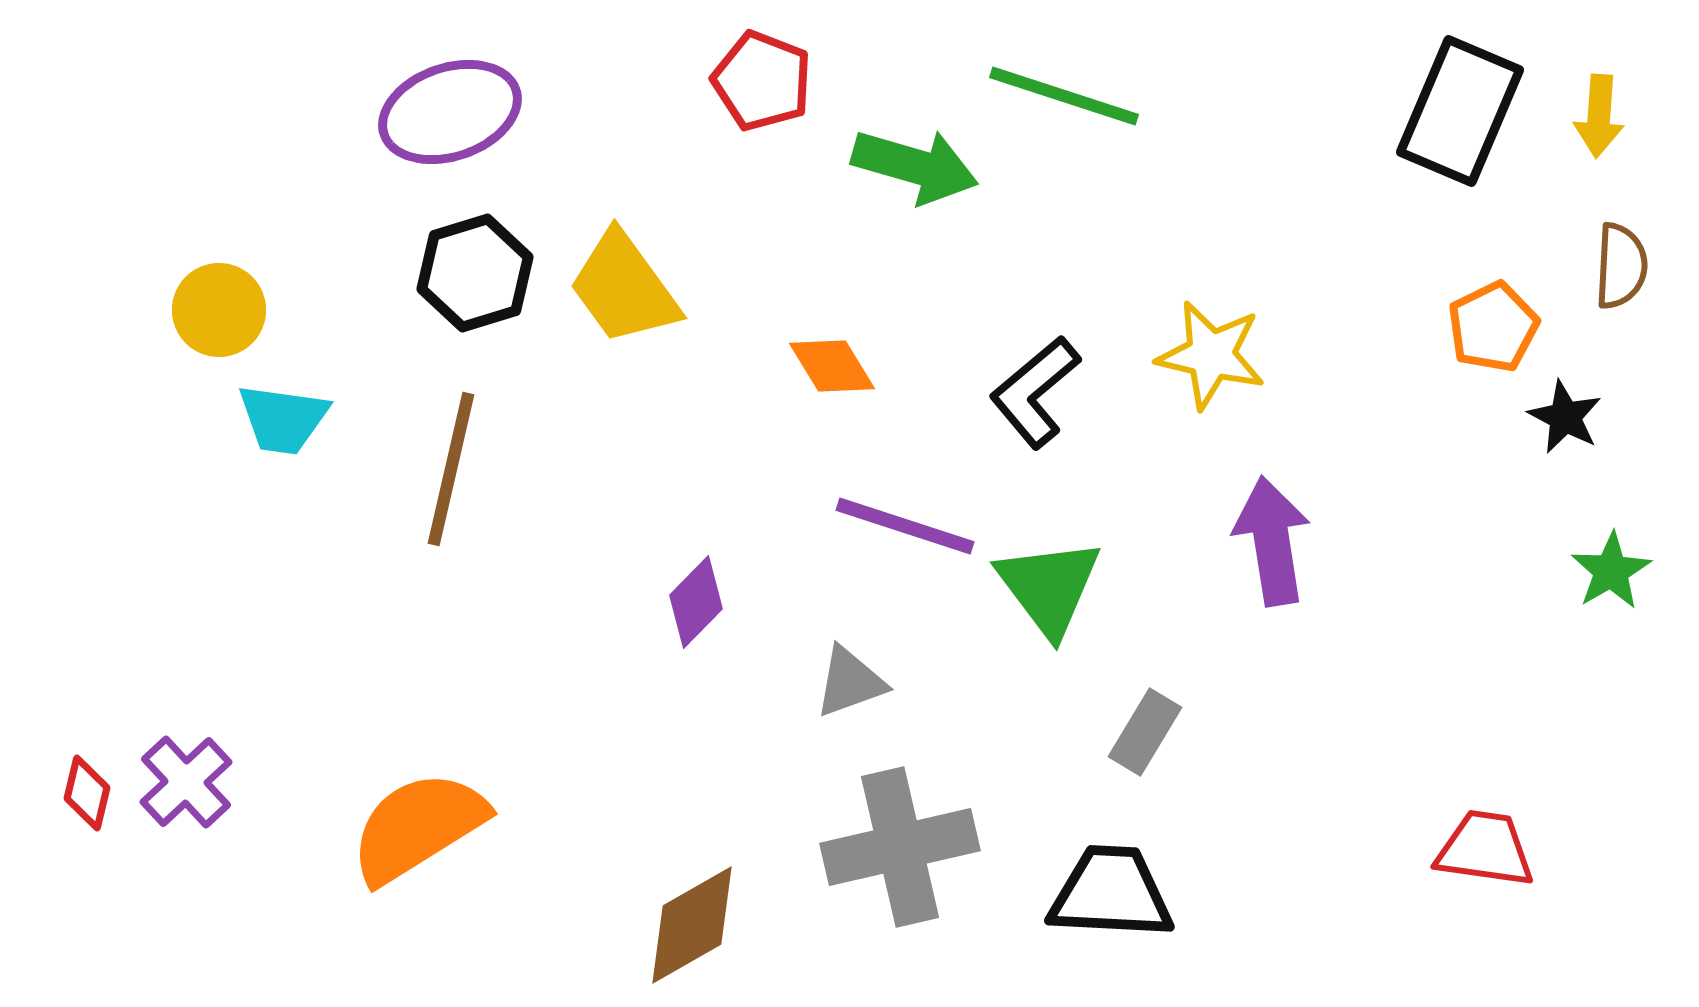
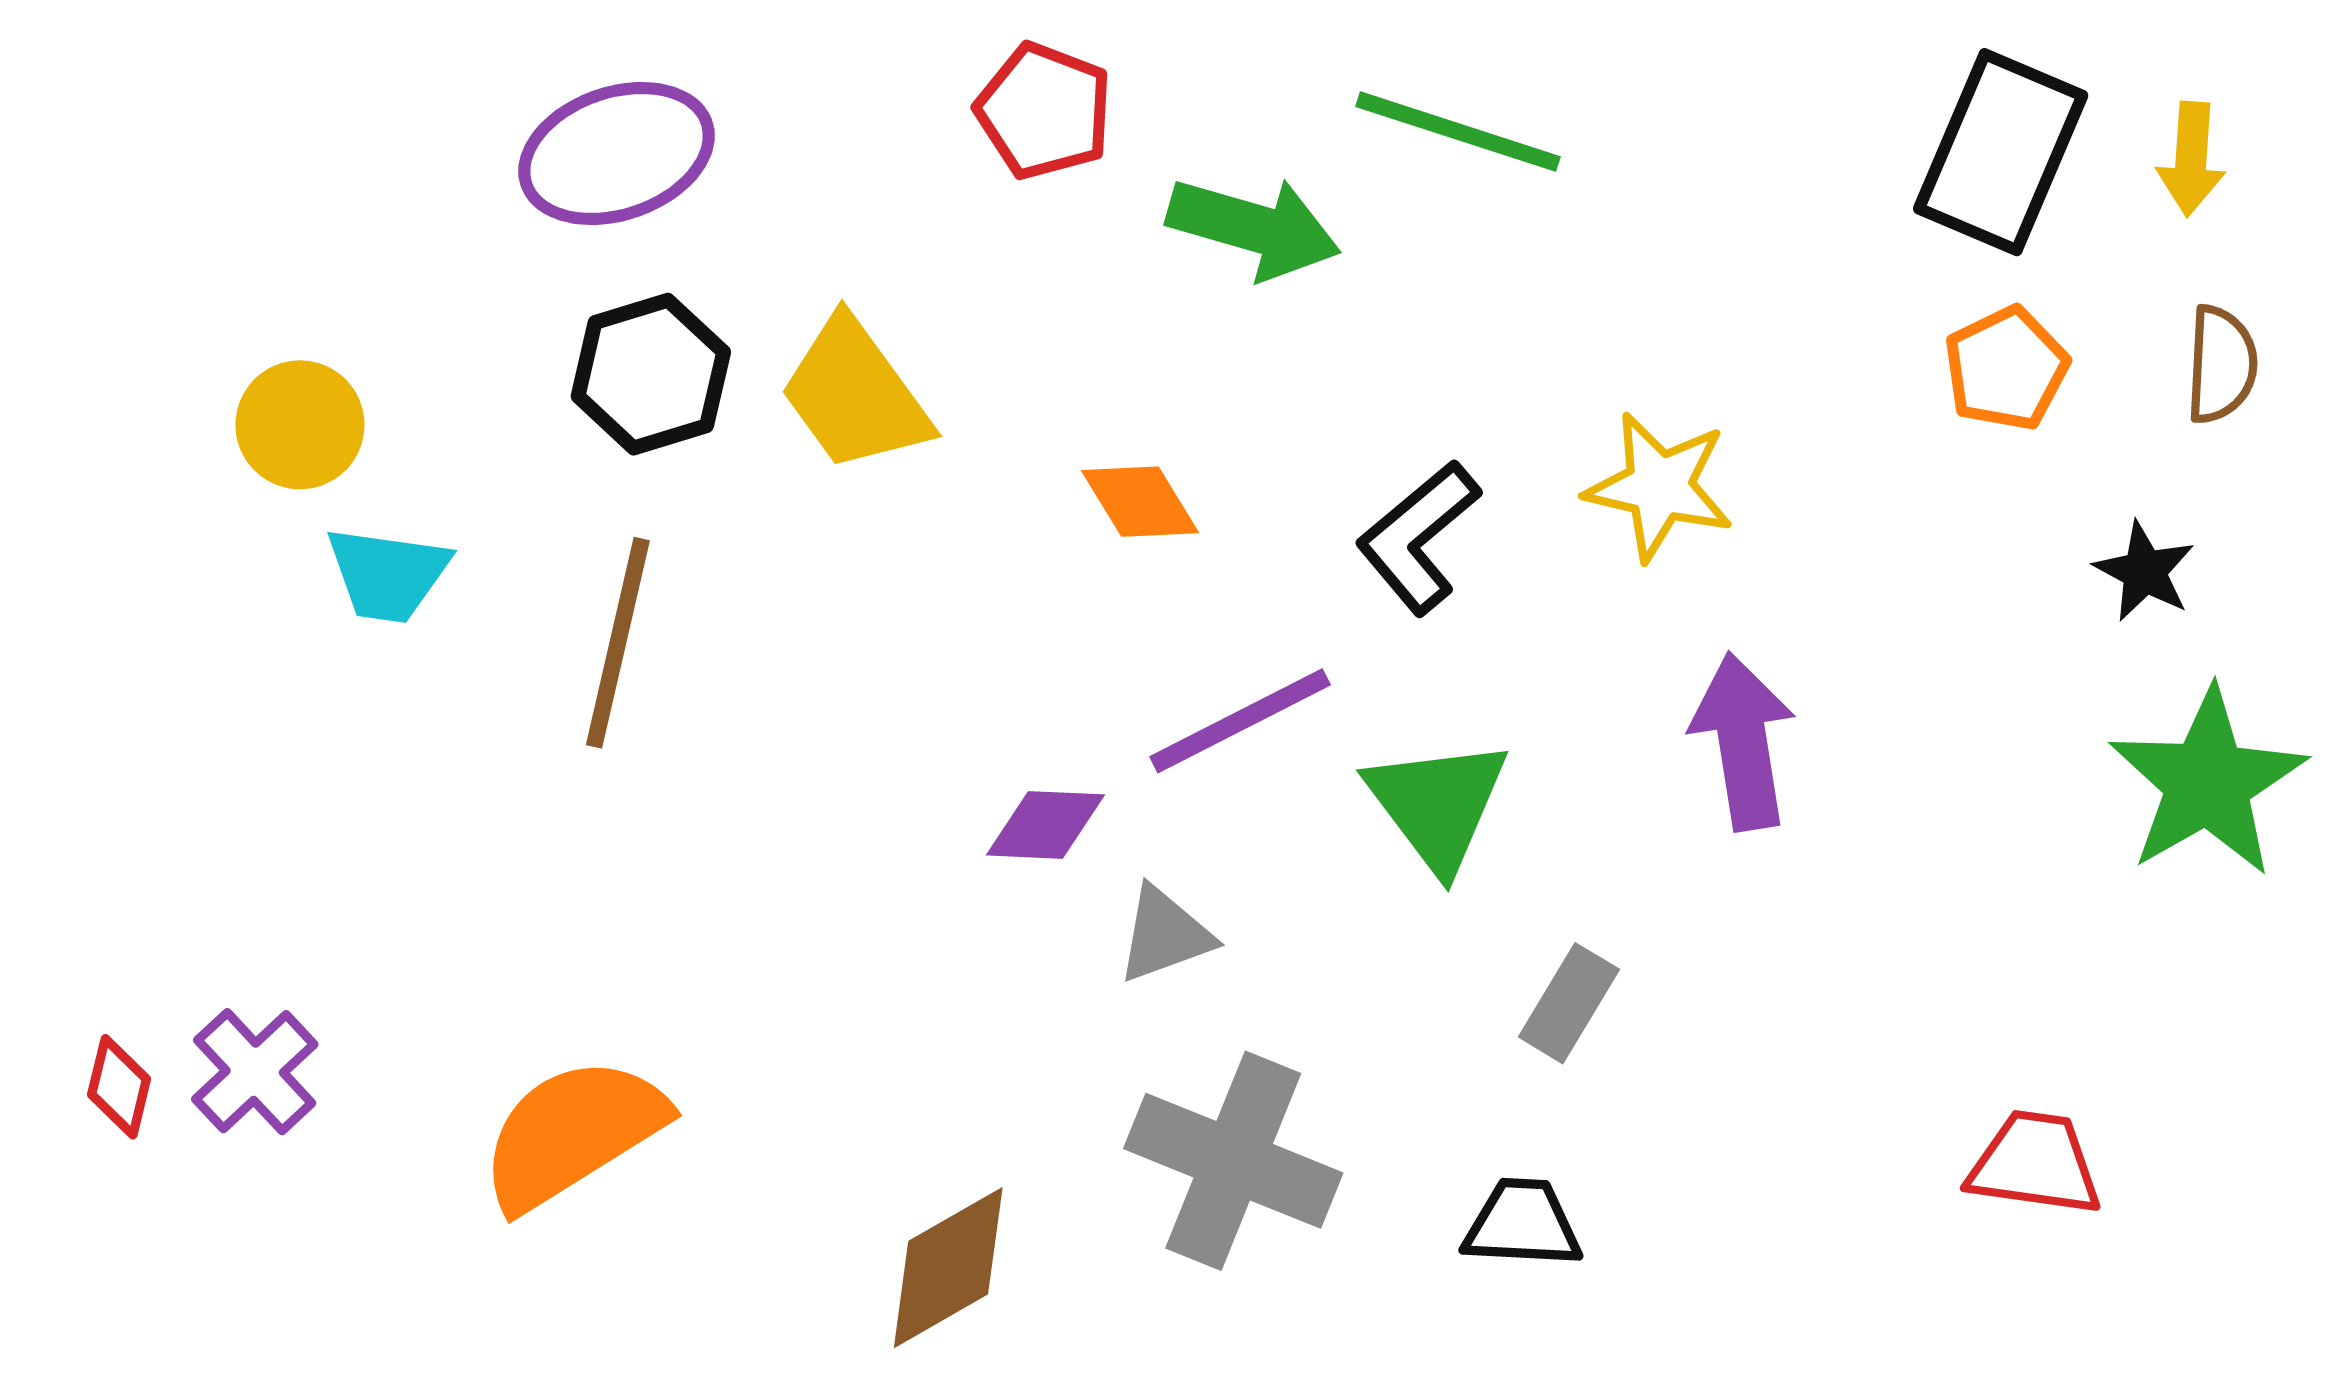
orange pentagon: (1493, 327) -> (2006, 369), moved
purple line: (905, 526) -> (1240, 721), turned -45
green star: (1611, 571) -> (2208, 783), size x1.8
purple diamond: (696, 602) -> (1045, 825), moved, turned 48
gray cross: (900, 847) -> (1233, 1161), turned 35
black trapezoid: (1111, 893) -> (1522, 1224), size x0.7

